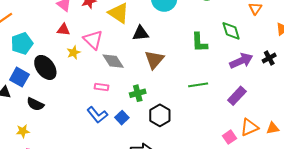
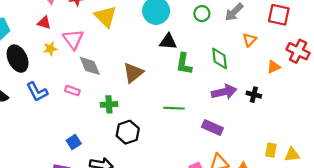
black triangle: (141, 33) -> (168, 42), moved
black cross: (269, 58) -> (254, 95), turned 32
purple rectangle: (237, 96) -> (212, 127), turned 60
blue L-shape: (97, 115) -> (37, 92), moved
blue square: (122, 118) -> (74, 142), moved

